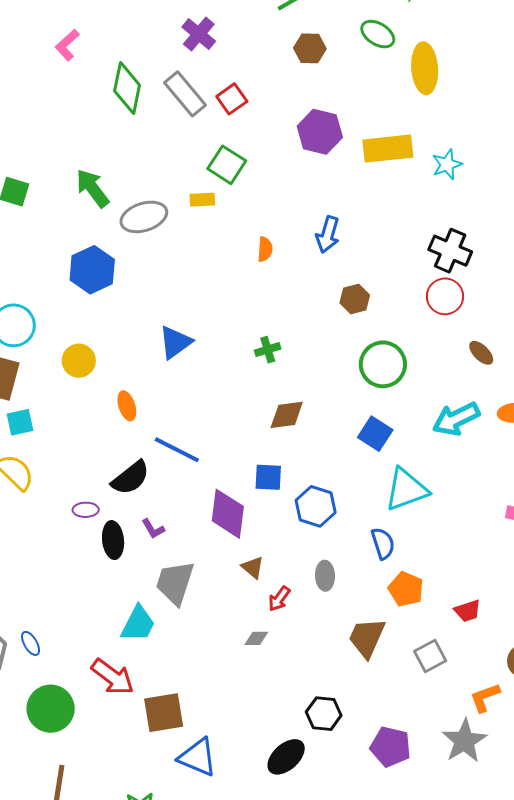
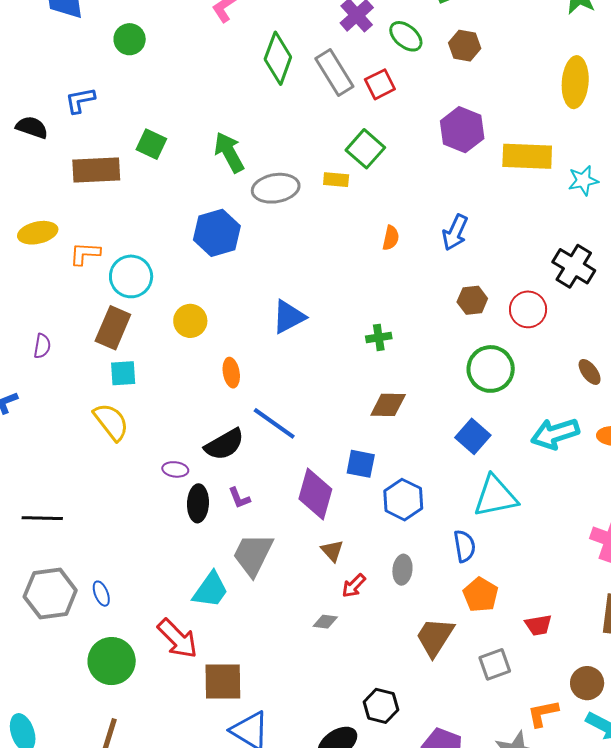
green ellipse: (378, 34) -> (406, 36), moved
red circle: (445, 296) -> (528, 309), moved

